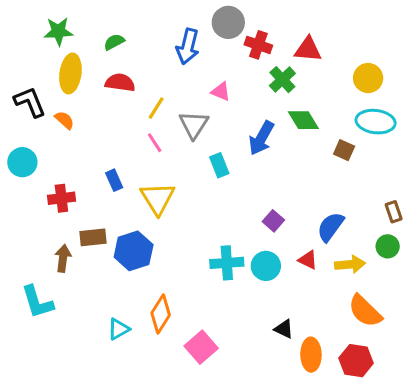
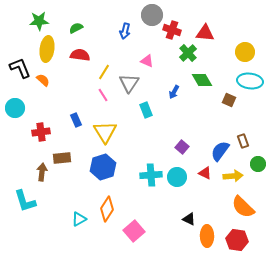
blue arrow: (188, 46) -> (125, 31), size x0.7
blue arrow: (261, 138) -> (174, 92), size x0.6
brown rectangle: (394, 212) -> (243, 141), moved
blue hexagon: (134, 251) -> (103, 167), moved

